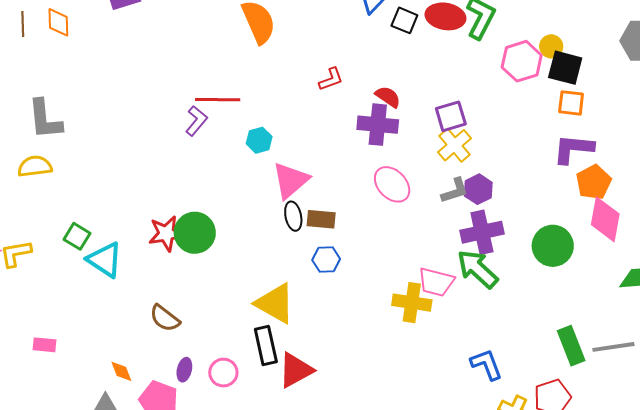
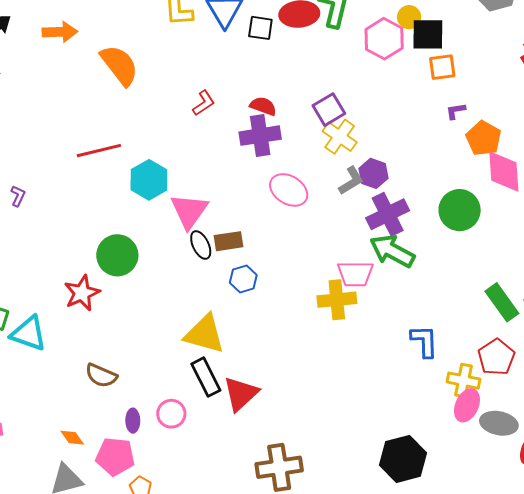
purple L-shape: (196, 121) -> (18, 196), moved, size x0.7
cyan hexagon: (259, 140) -> (149, 180), size x1.5
purple L-shape: (573, 149) -> (456, 111), size x0.5
green circle: (195, 233) -> (117, 255), moved
blue L-shape: (486, 364) -> (424, 341), turned 33

